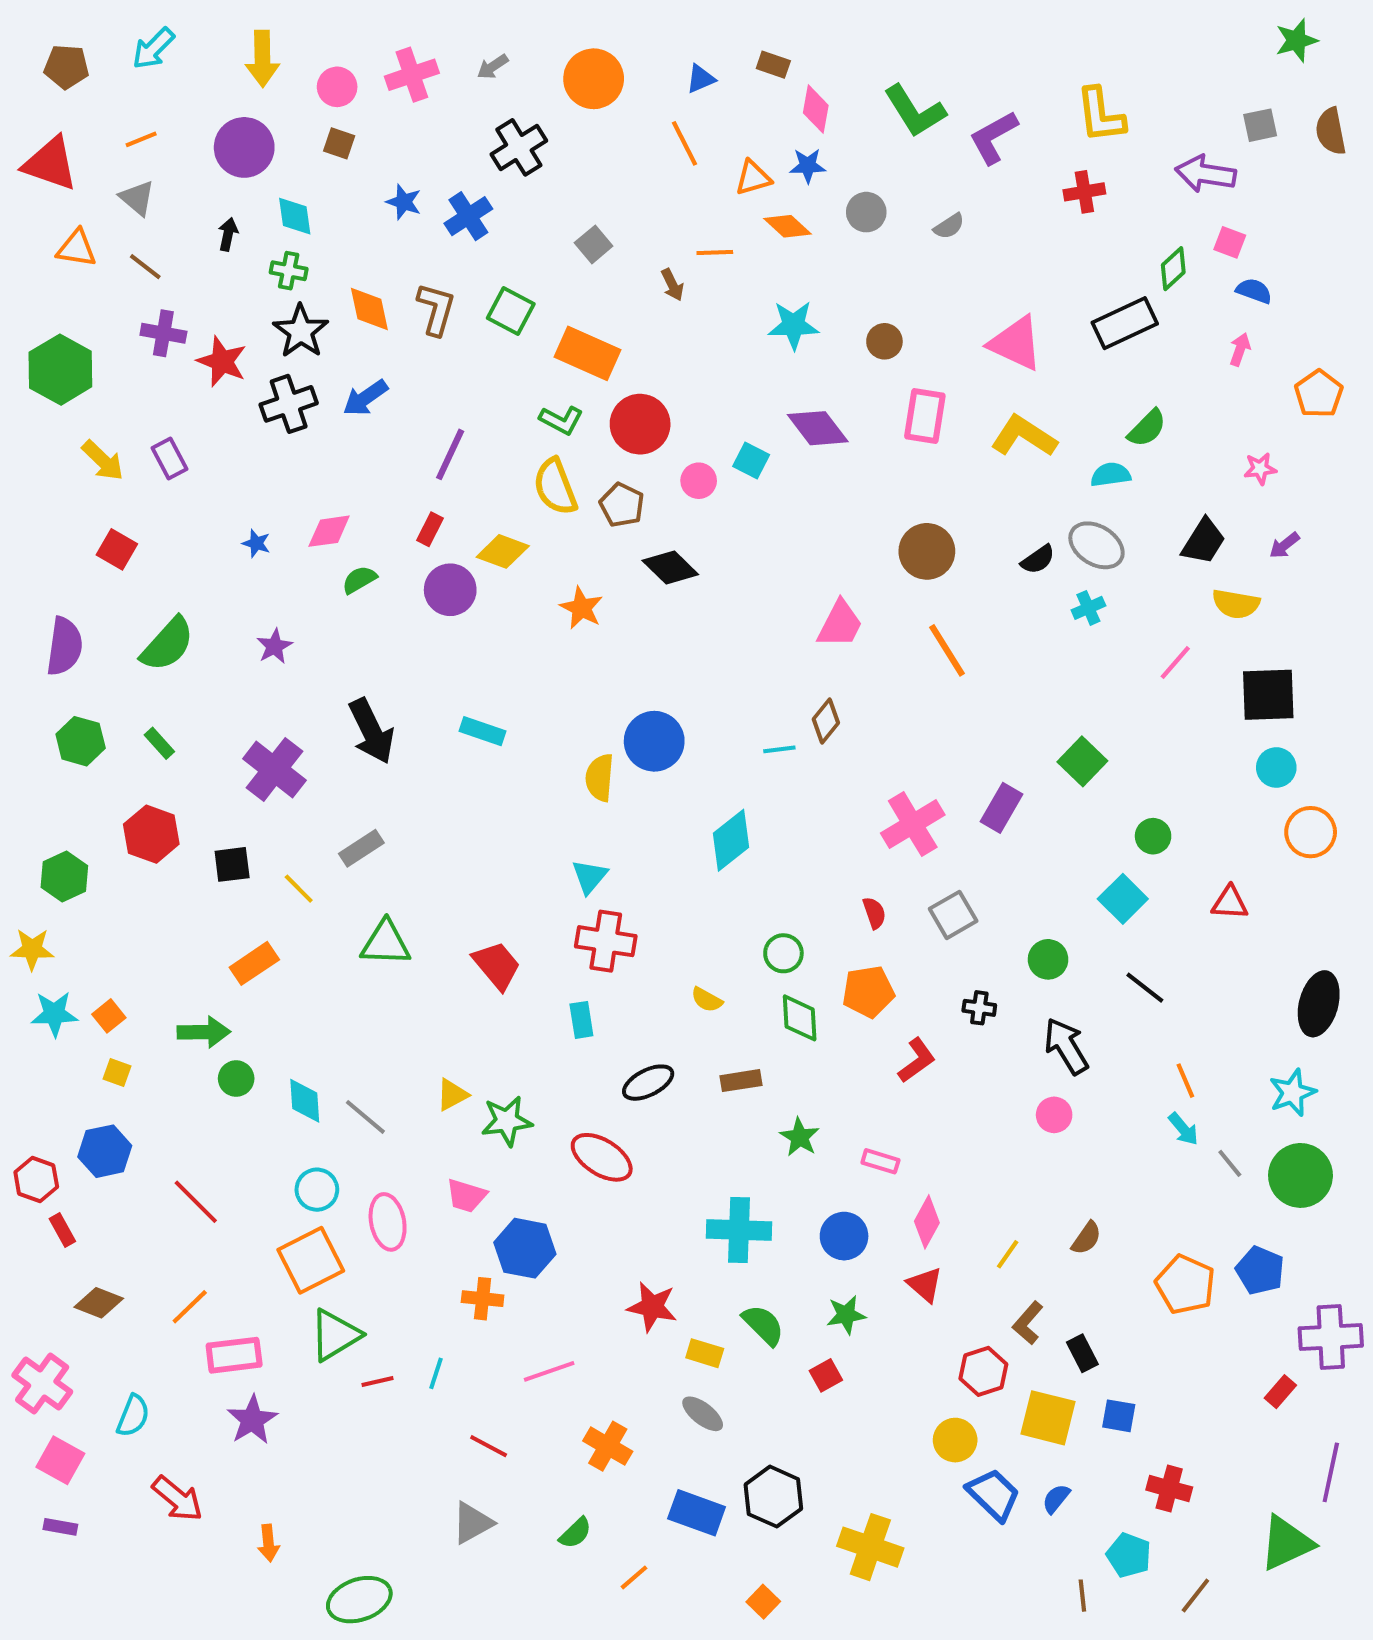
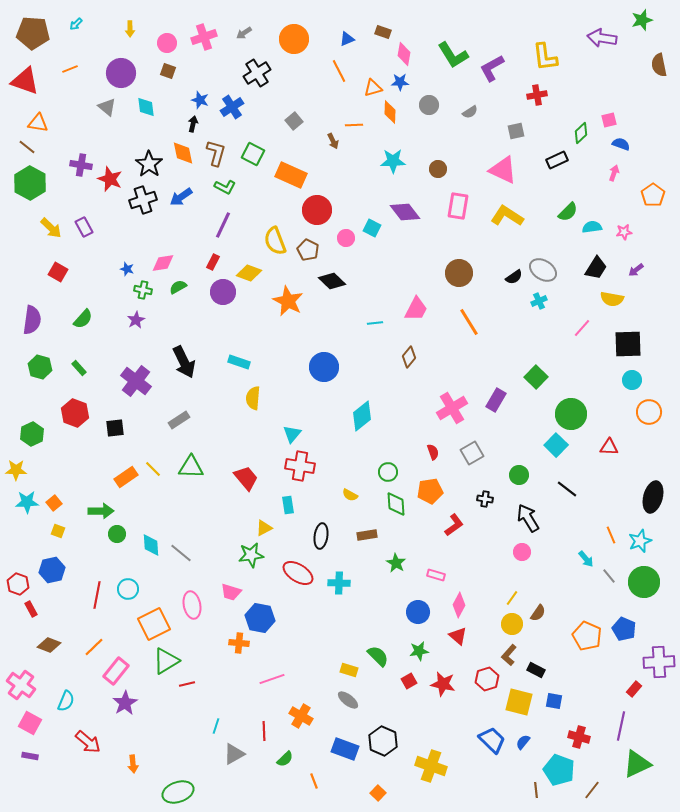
cyan arrow: (153, 48) -> (76, 24), size x0.6
yellow arrow: (262, 59) -> (130, 29), size x0.6
brown pentagon: (66, 67) -> (33, 33), size x1.5
gray square: (1260, 125) -> (516, 131), moved
purple arrow: (1206, 174) -> (602, 38), moved
gray triangle: (137, 198) -> (107, 107), moved
orange diamond: (787, 226) -> (390, 112), turned 50
black arrow: (228, 234) -> (193, 124), moved
pink square: (1230, 242) -> (609, 120), turned -35
brown line: (145, 267) -> (27, 147), moved
green cross: (289, 271) -> (143, 290), moved
black rectangle: (1125, 323) -> (557, 160), size x0.7
green L-shape: (561, 420) -> (225, 187), moved
cyan semicircle: (1111, 475) -> (592, 227), moved
orange star: (581, 608) -> (288, 301), size x1.4
green semicircle: (167, 644) -> (83, 319), size x0.7
cyan line: (779, 749) -> (375, 323), moved
yellow semicircle: (600, 778) -> (253, 398), moved
green circle: (1153, 836) -> (571, 414), size x1.8
yellow line: (299, 889) -> (153, 469), moved
orange line: (1185, 1081) -> (611, 535), moved
black ellipse: (648, 1083) -> (321, 536), turned -55
yellow triangle: (452, 1095) -> (264, 528), moved
cyan circle: (317, 1190) -> (128, 589), moved
red line: (196, 1202) -> (97, 595), turned 56
cyan cross: (739, 1230) -> (339, 583), moved, size x0.7
yellow line: (1008, 1254) -> (512, 598), moved
red star: (652, 1307) -> (443, 684), moved
black rectangle: (1082, 1353) -> (536, 670), turned -36
pink rectangle: (234, 1355) -> (116, 671), turned -44
cyan line: (436, 1373) -> (216, 726), moved
yellow circle: (955, 1440) -> (512, 624), moved
red line: (489, 1446) -> (264, 731), moved, turned 60
purple line: (1331, 1472) -> (621, 726), moved
cyan pentagon: (1129, 1555) -> (559, 770), size x1.4
orange line: (634, 1577) -> (314, 781), turned -70

